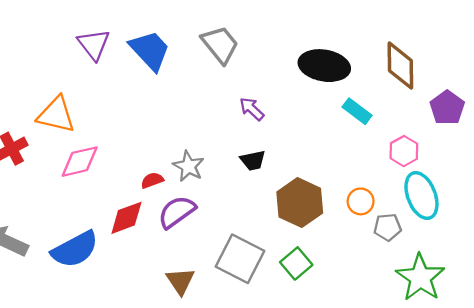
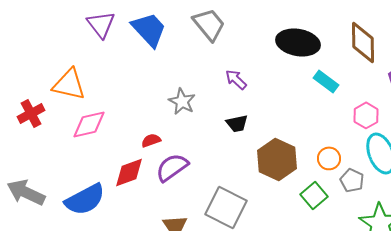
gray star: (188, 166) -> (182, 101), moved
gray pentagon: (388, 227) -> (352, 180), turned 30
green square: (296, 263) -> (314, 195), moved

